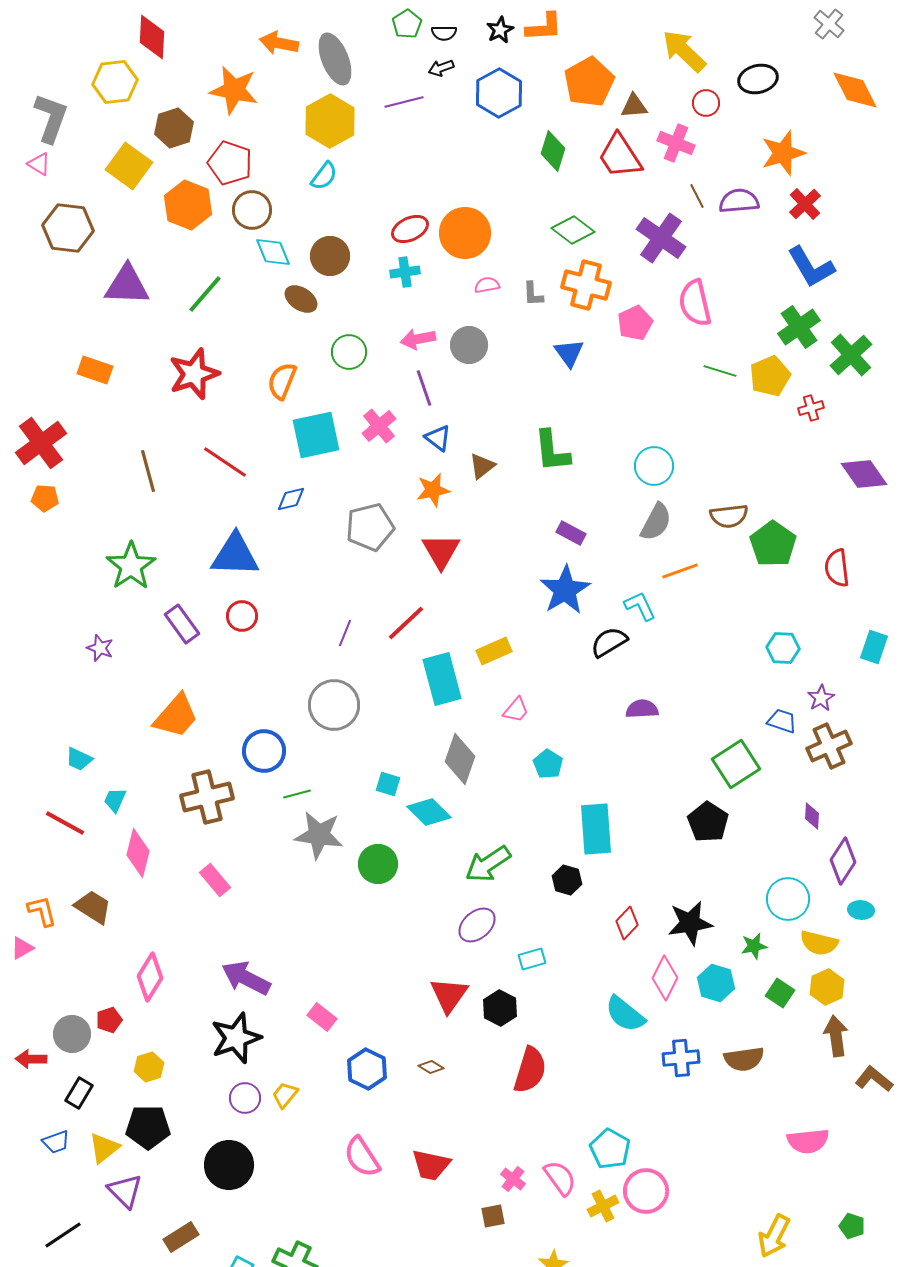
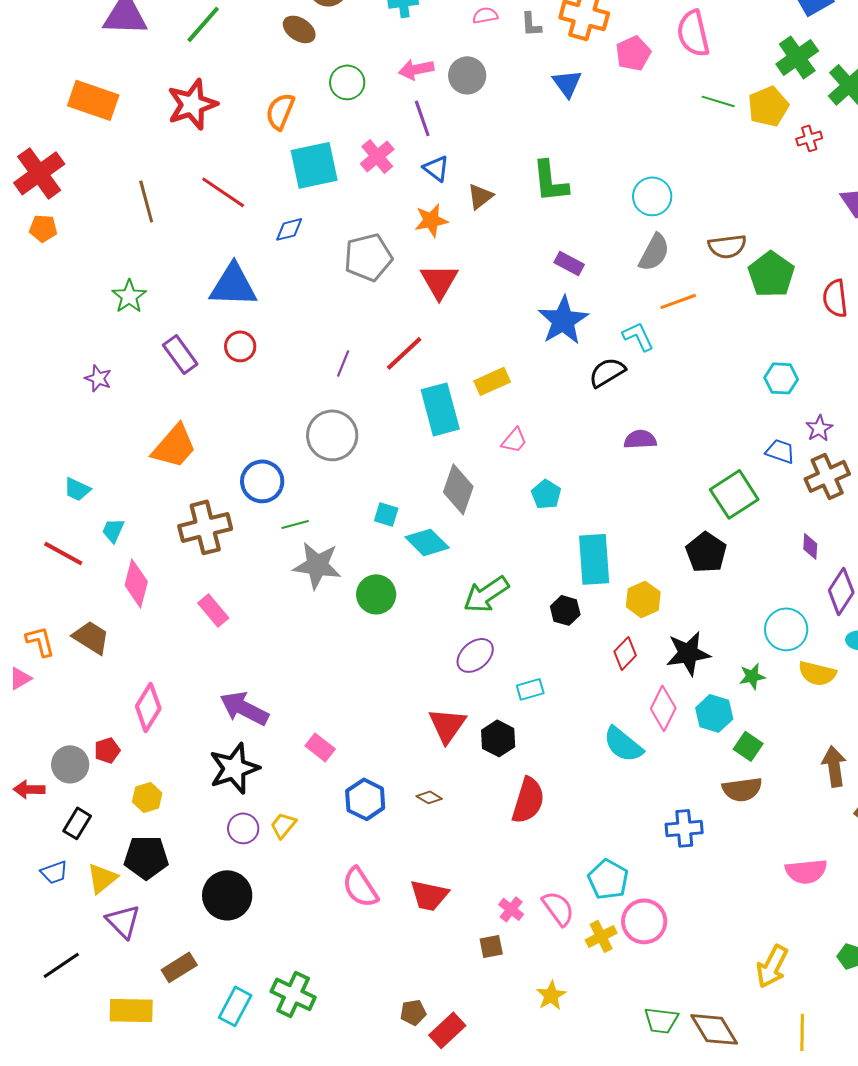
orange rectangle: (95, 370) -> (93, 100), size x1.4
green star: (131, 566) -> (129, 296), size x0.7
yellow hexagon: (827, 987) -> (643, 599), moved
green square: (780, 993) -> (748, 746), moved
blue cross: (681, 1058) -> (684, 828), moved

